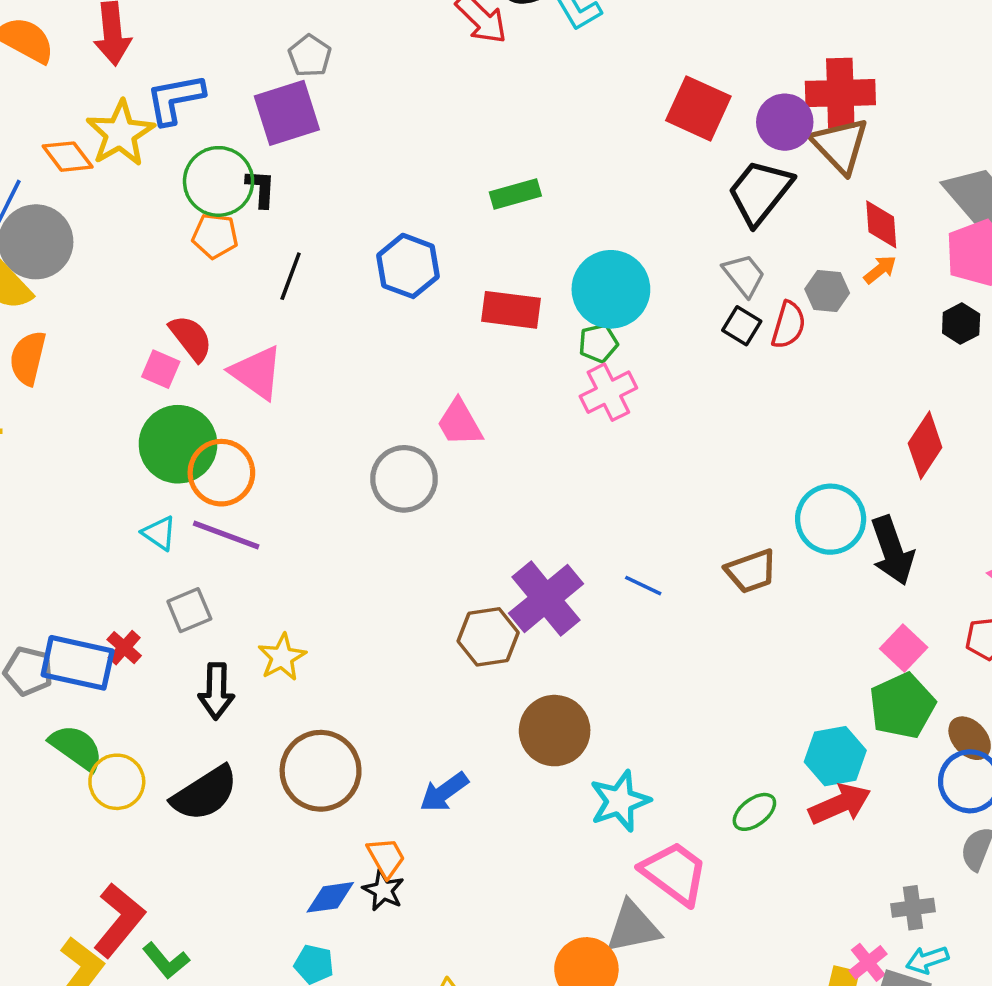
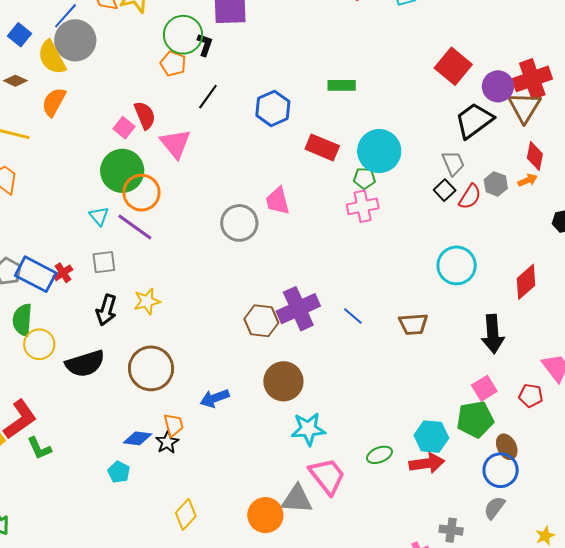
red cross: (840, 93) -> (532, 79), turned -33
cyan circle: (831, 519) -> (457, 265), moved
green semicircle: (76, 748) -> (22, 320), turned -136

